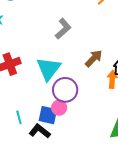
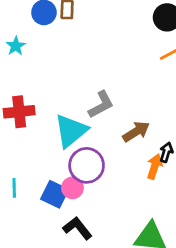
gray L-shape: (63, 29) -> (101, 105), moved
black L-shape: (40, 131) -> (78, 228), moved

